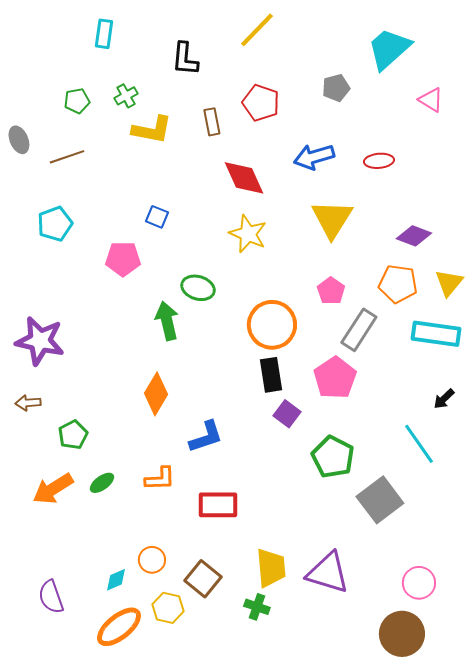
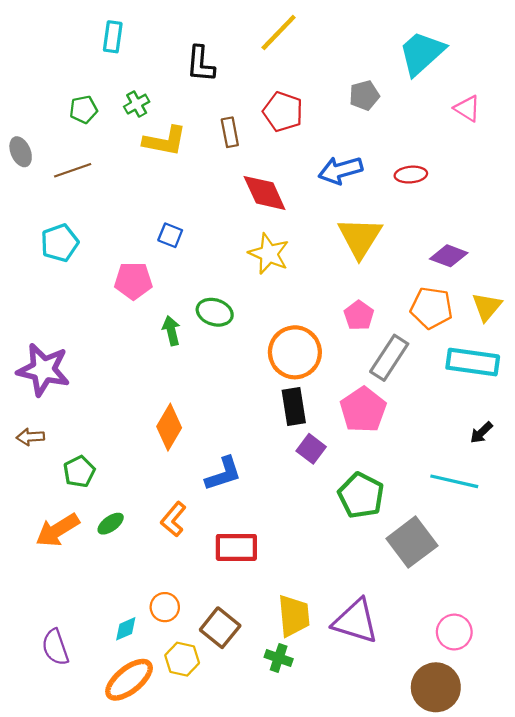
green arrow: (167, 321) -> (171, 331), moved, size x0.7
cyan line: (419, 444) -> (454, 481), turned -42
orange L-shape: (160, 479) -> (173, 519), turned 132

